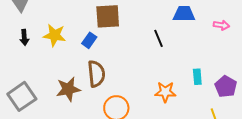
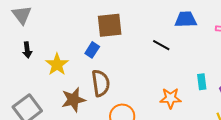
yellow star: (55, 35) -> (57, 64), moved, turned 30
black line: (158, 38) -> (161, 45), turned -36

